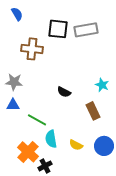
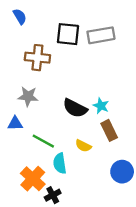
gray star: (14, 82) -> (28, 96), moved
cyan star: (102, 85) -> (101, 106), moved
black semicircle: (64, 92) -> (75, 108), size x1.5
yellow semicircle: (76, 145) -> (83, 146), moved

